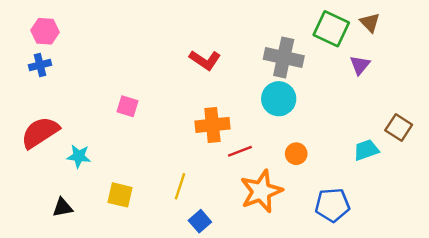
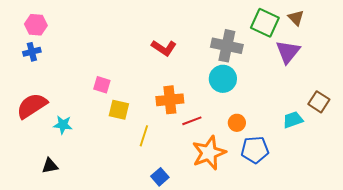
purple triangle: (360, 65) -> (288, 52), size x1.5
yellow line: (180, 186) -> (144, 136), moved
yellow square: (120, 195) -> (119, 110), moved
blue pentagon: (332, 205) -> (255, 150), moved

